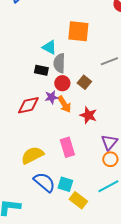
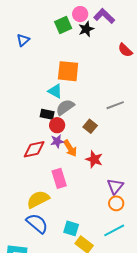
orange square: (78, 31) -> (68, 71), moved
gray semicircle: (59, 63) -> (65, 107), turned 54
red circle: (62, 83) -> (57, 125), moved
pink rectangle: (67, 147) -> (59, 178), moved
blue semicircle: (44, 182) -> (37, 223), moved

